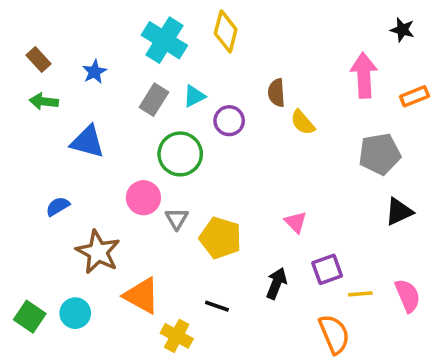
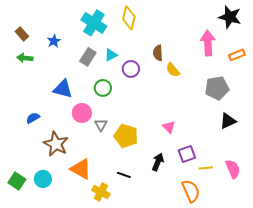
black star: (402, 30) -> (230, 17), size x1.6
blue triangle: (87, 142) -> (63, 89), moved
green circle: (180, 154) -> (103, 88), size x0.7

